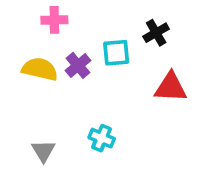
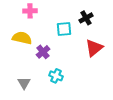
purple cross: (78, 65) -> (43, 52), moved
red triangle: (171, 87) -> (94, 48), turned -42

